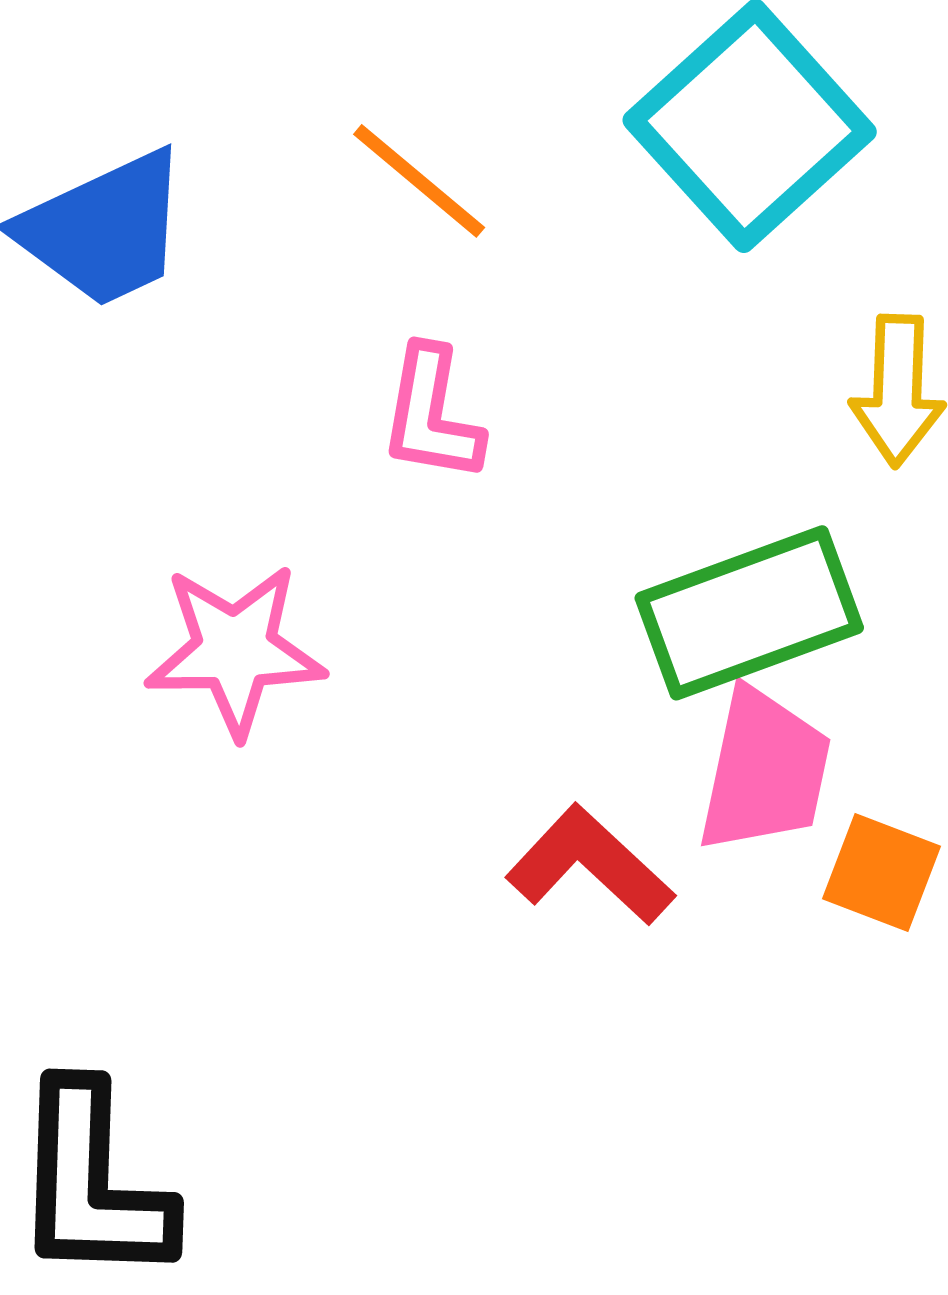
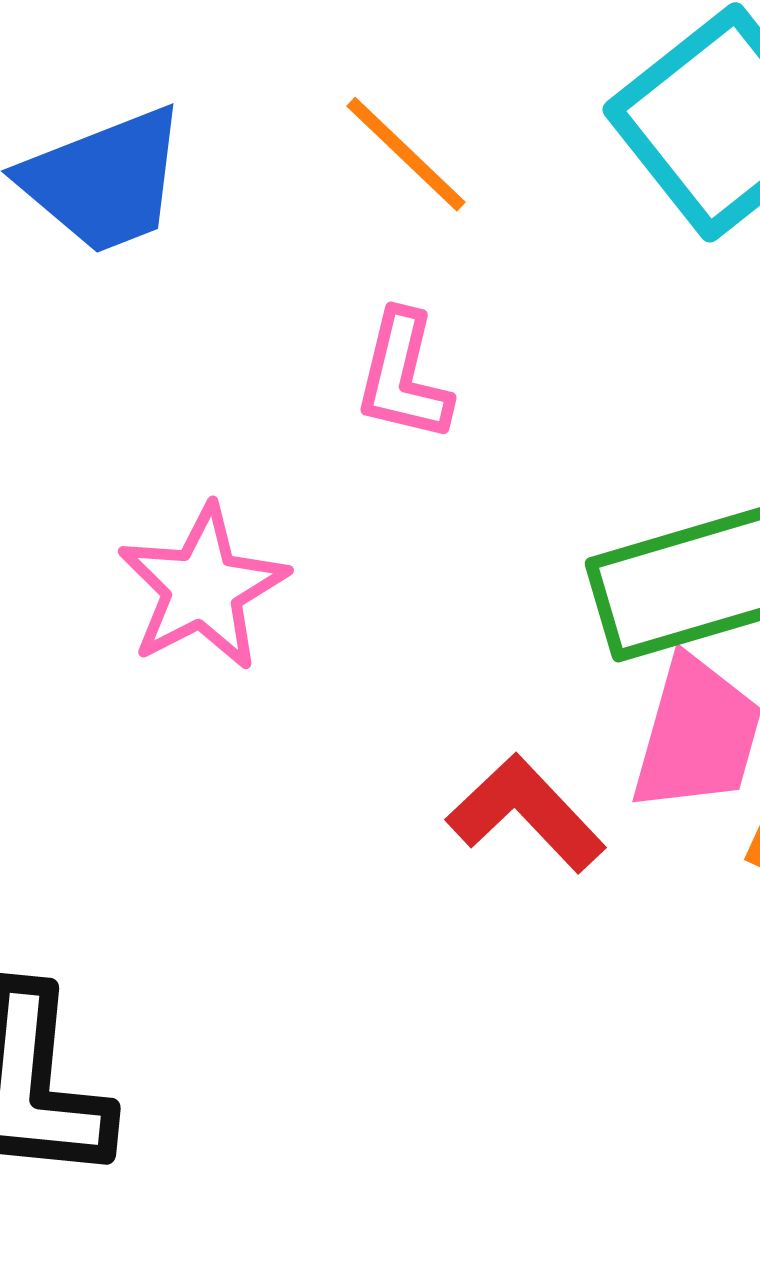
pink star: (235, 650) -> (203, 588), turned -30

